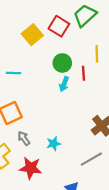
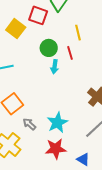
cyan star: (54, 144) -> (57, 123), size x1.5
red star: (31, 168) -> (56, 149), moved

